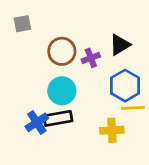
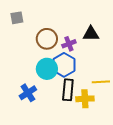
black triangle: (120, 45) -> (91, 34), turned 30
blue hexagon: (125, 86) -> (64, 65), moved
black rectangle: (58, 118) -> (68, 90), moved, turned -75

